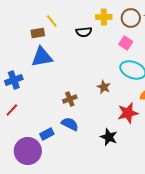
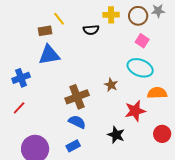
pink square: (126, 43) -> (142, 41), moved
brown cross: (70, 99) -> (77, 97), size x1.6
blue rectangle: (47, 134) -> (73, 146), moved

